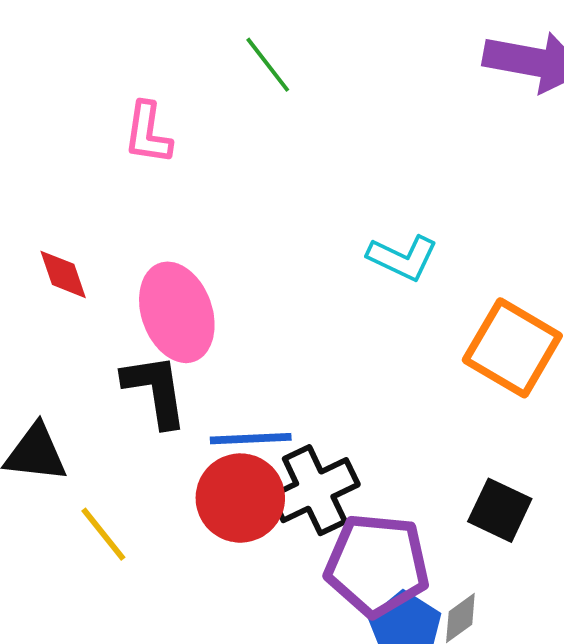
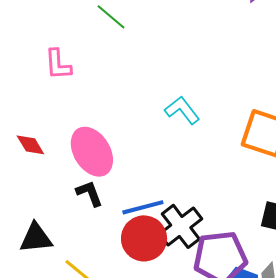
cyan L-shape: (403, 258) -> (182, 110), moved, turned -141
black L-shape: (155, 390) -> (89, 193), size x0.7

